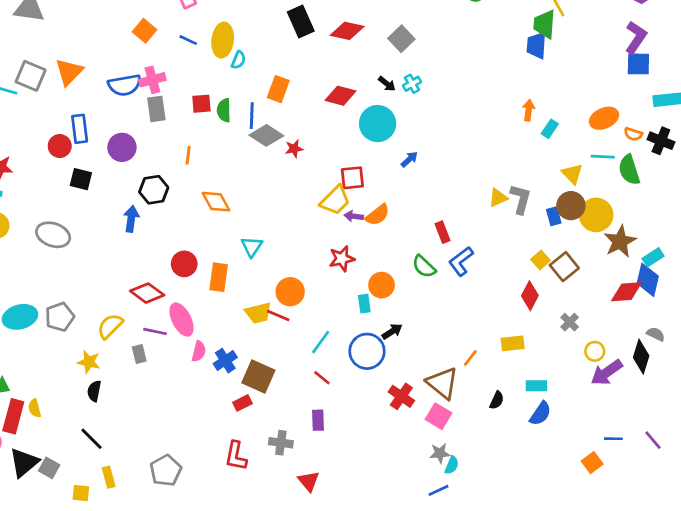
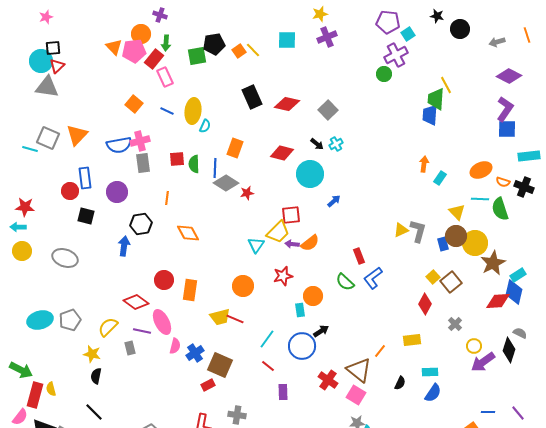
cyan triangle: (252, 247) -> (256, 245), moved
orange circle: (290, 292) -> (243, 286), moved
purple rectangle: (318, 420) -> (283, 392), moved

